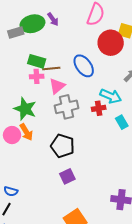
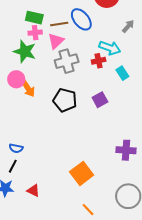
brown line: (51, 68) -> (59, 24), moved
green star: (25, 109) -> (25, 51), moved
pink circle: (12, 135) -> (16, 79), moved
purple square: (67, 176) -> (100, 100), moved

